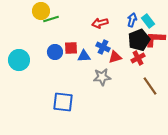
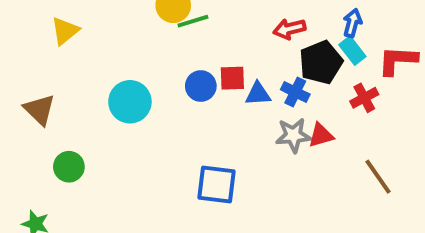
cyan rectangle: (148, 21) -> (352, 51), moved
black pentagon: (139, 40) -> (321, 62), moved
blue cross: (103, 47) -> (295, 92), moved
red triangle: (115, 57) -> (321, 135), moved
brown line: (150, 86) -> (378, 177), moved

